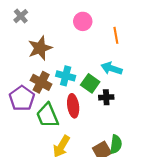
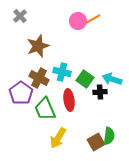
orange line: (116, 35) -> (93, 19), moved, turned 70
cyan arrow: (112, 68) -> (112, 79), moved

